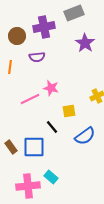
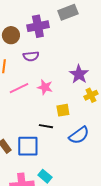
purple star: (85, 43) -> (79, 74), moved
pink line: (30, 99) -> (19, 88), moved
black line: (52, 127) -> (46, 126), turned -40

